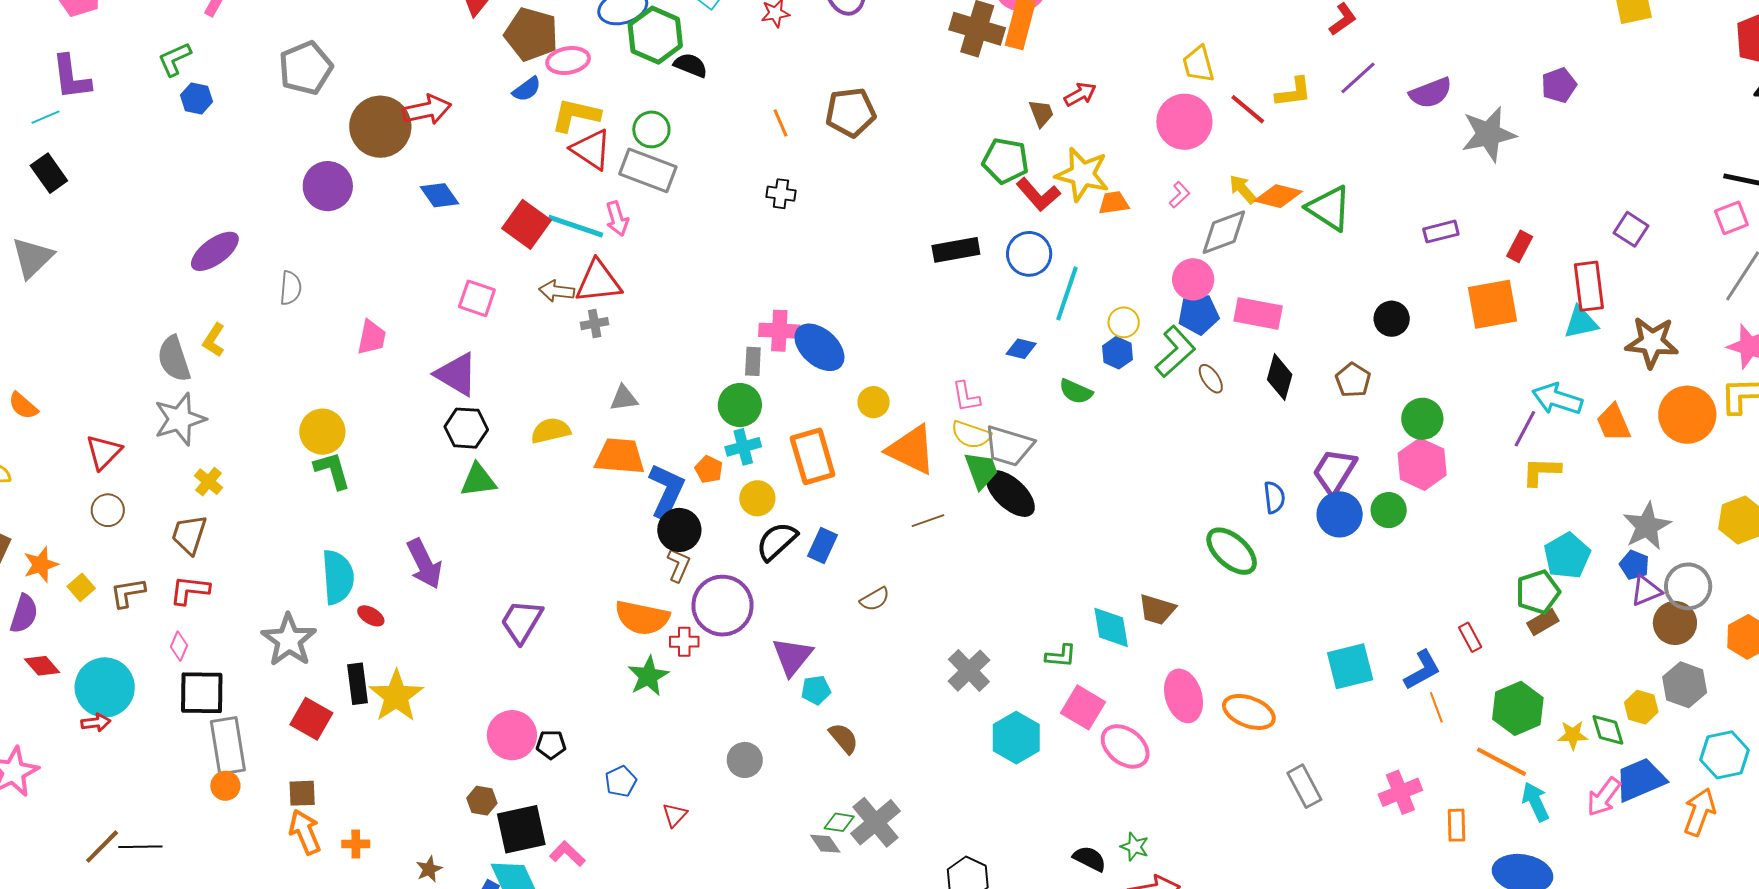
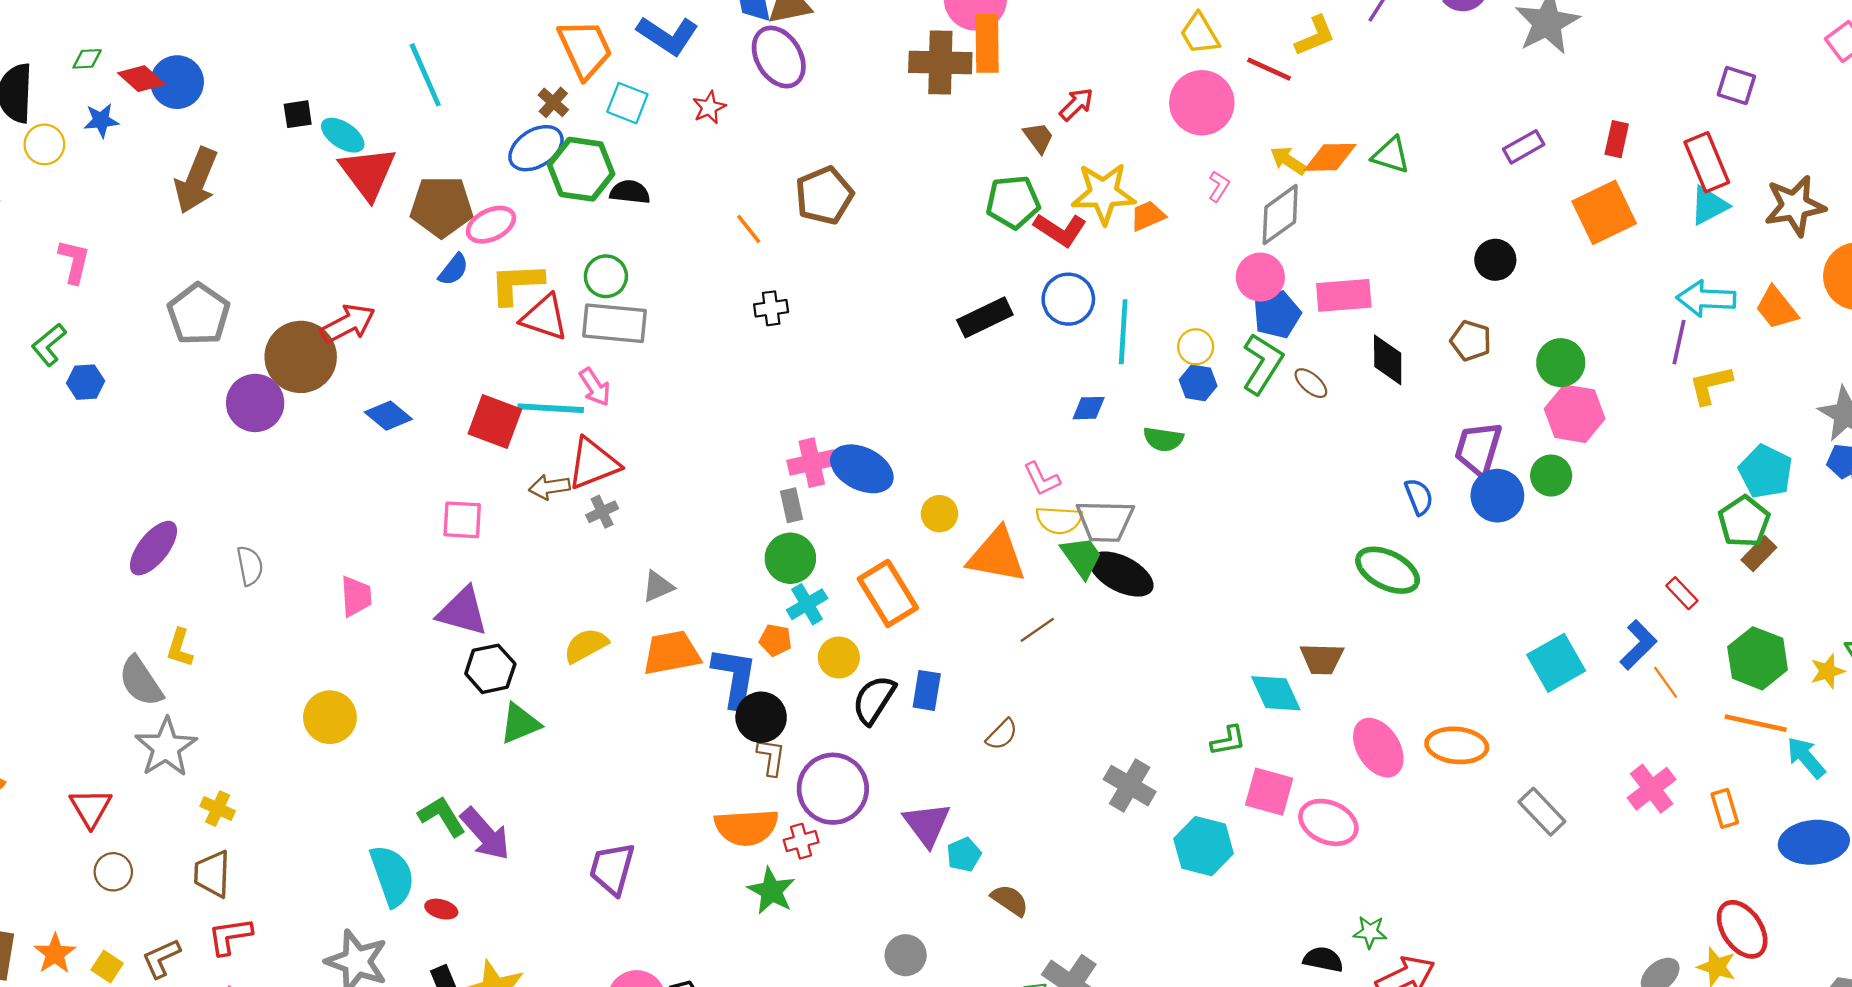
purple circle: (328, 186) -> (255, 403), moved
green triangle: (1329, 208) -> (1391, 155), size x0.7
green L-shape: (332, 470) -> (442, 816), moved

